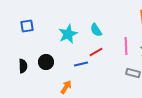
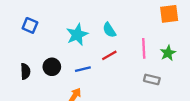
blue square: (27, 26) -> (30, 25), turned 32
blue line: (81, 64) -> (83, 69), moved

